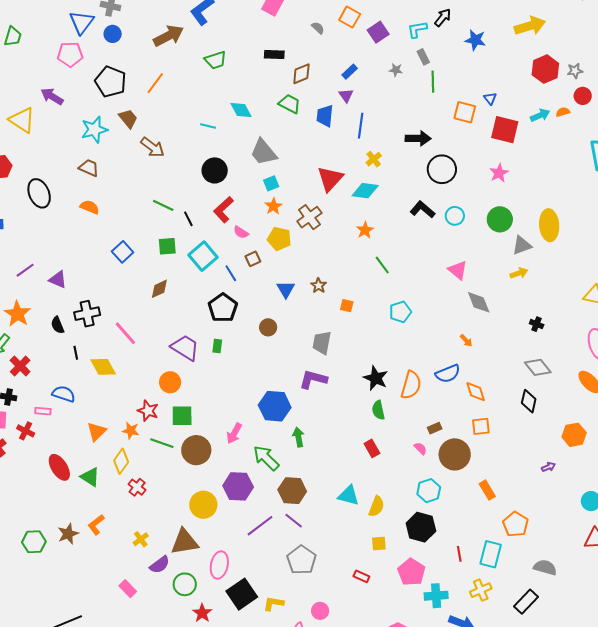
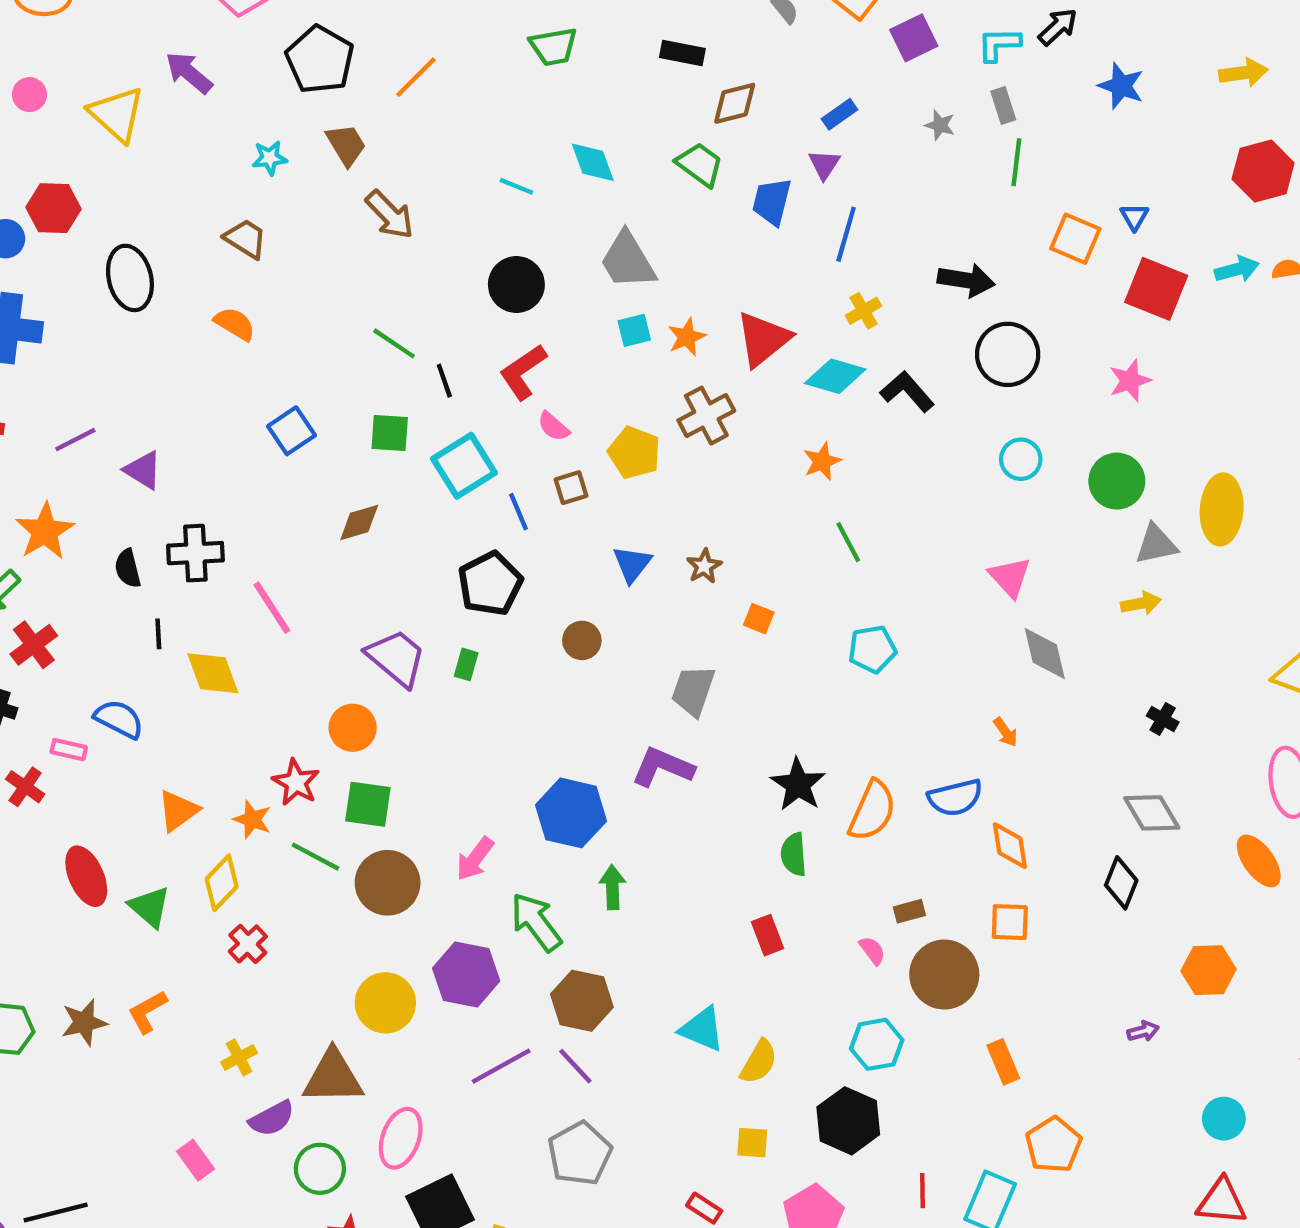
yellow arrow: (530, 26) -> (1243, 73), size x0.7
cyan star: (94, 130) -> (270, 158), size x0.6
orange star: (273, 206) -> (687, 337), moved
black L-shape: (423, 210) -> (907, 392), moved

